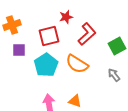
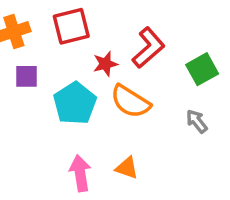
red star: (66, 17) -> (105, 64), moved
red square: (49, 36) -> (71, 26), moved

